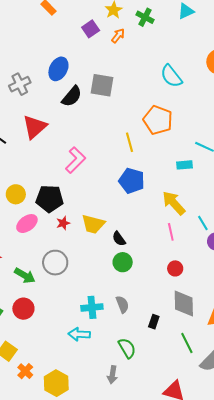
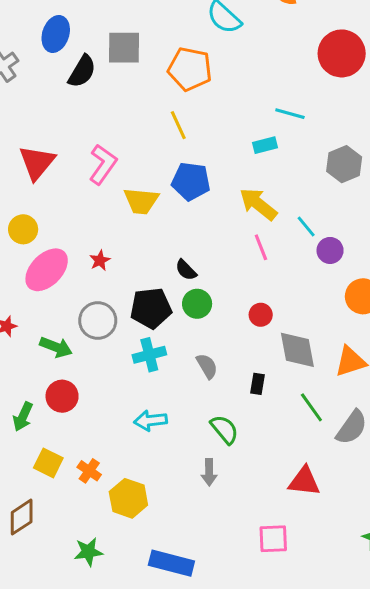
orange pentagon: (158, 120) -> (190, 69), moved
red triangle: (35, 127) -> (37, 163), moved
black pentagon: (50, 199) -> (151, 308), moved
pink ellipse: (27, 224) -> (47, 270), size x1.4
yellow trapezoid: (93, 224) -> (141, 201), moved
red circle: (175, 268) -> (261, 315), moved
cyan cross: (92, 307) -> (149, 355), moved
orange cross: (25, 371) -> (89, 471), moved

